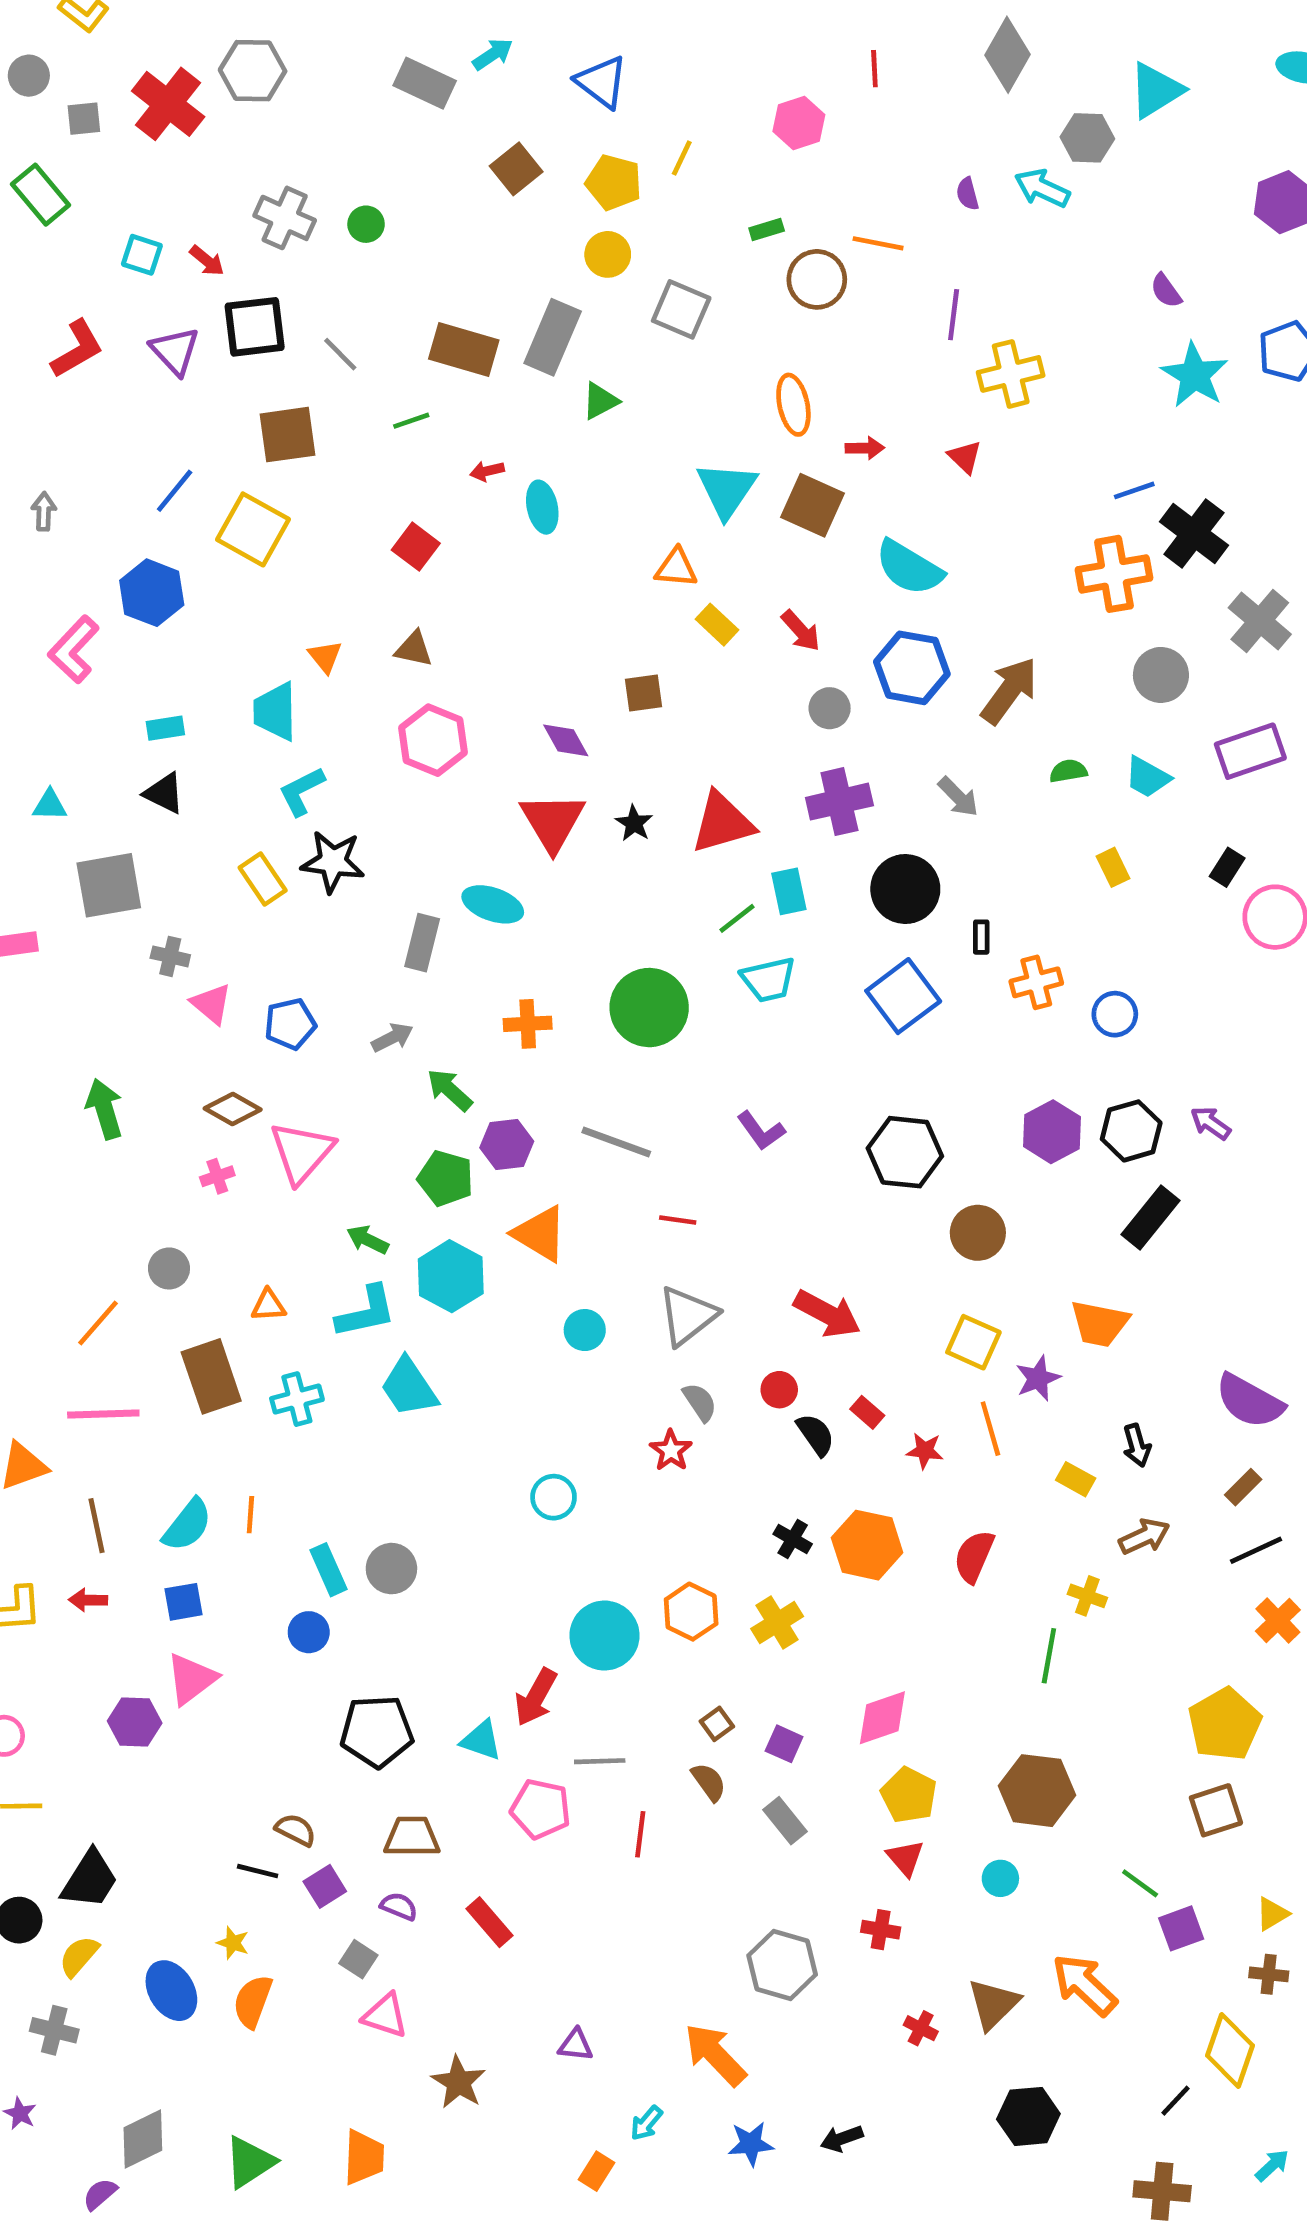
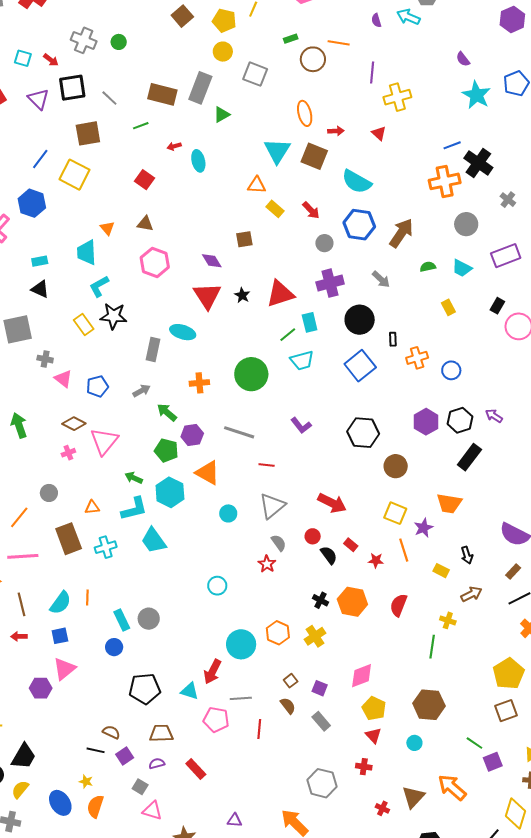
gray cross: (1260, 621) -> (508, 200), size x0.6
purple semicircle: (399, 1906) -> (157, 764), turned -35

